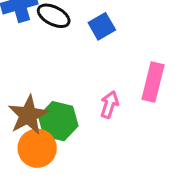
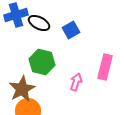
green hexagon: (58, 121) -> (42, 62), moved

